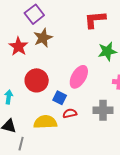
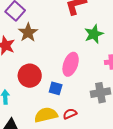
red semicircle: (70, 113) -> (70, 114), moved

